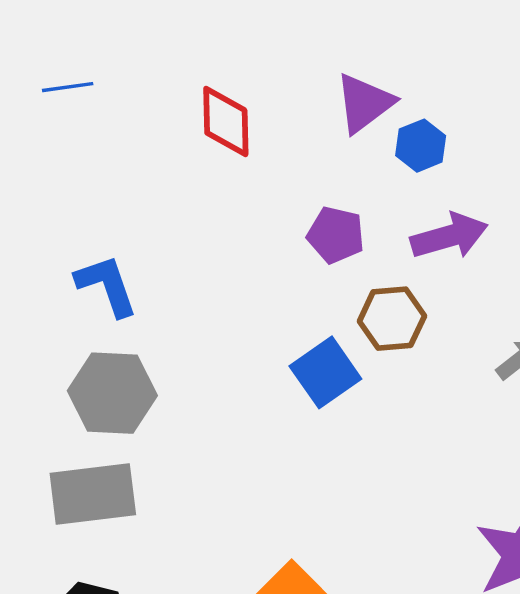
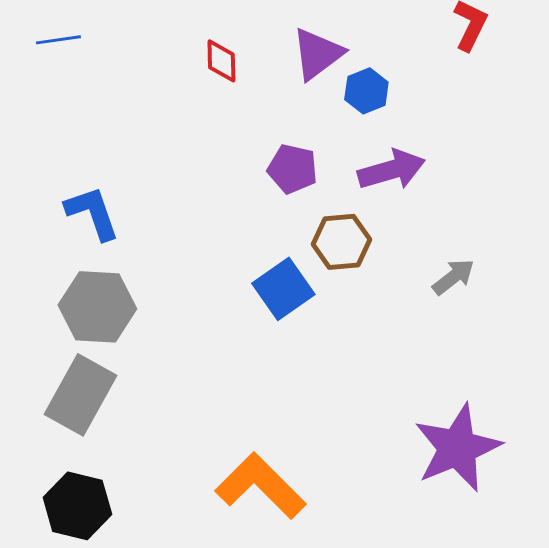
red diamond: (226, 121) -> (221, 61), moved, size x0.7
gray rectangle: (93, 494) -> (80, 395), turned -54

